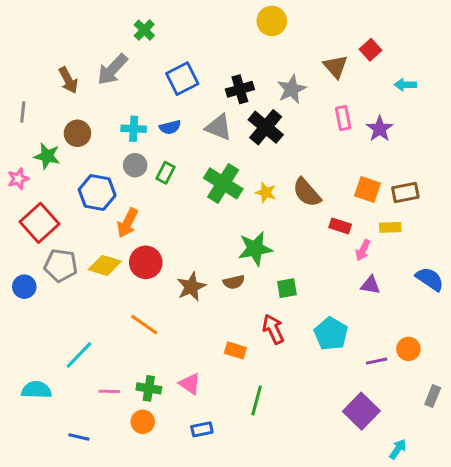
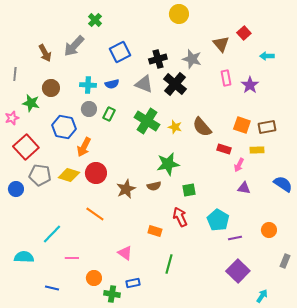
gray star: (292, 89) -> (192, 59), turned -30
purple line: (377, 361) -> (235, 238), moved
green cross: (149, 388) -> (112, 294), moved

